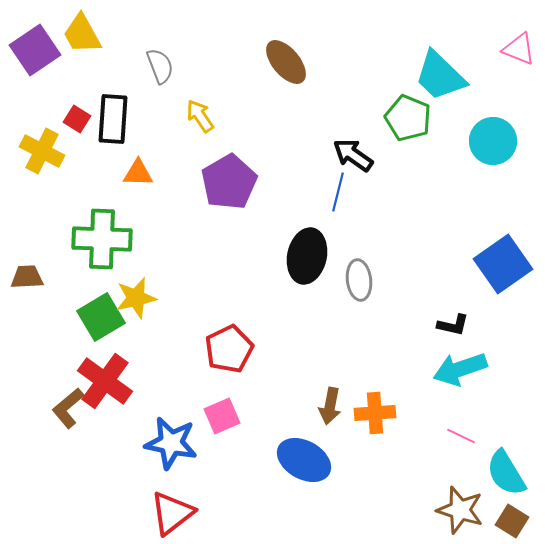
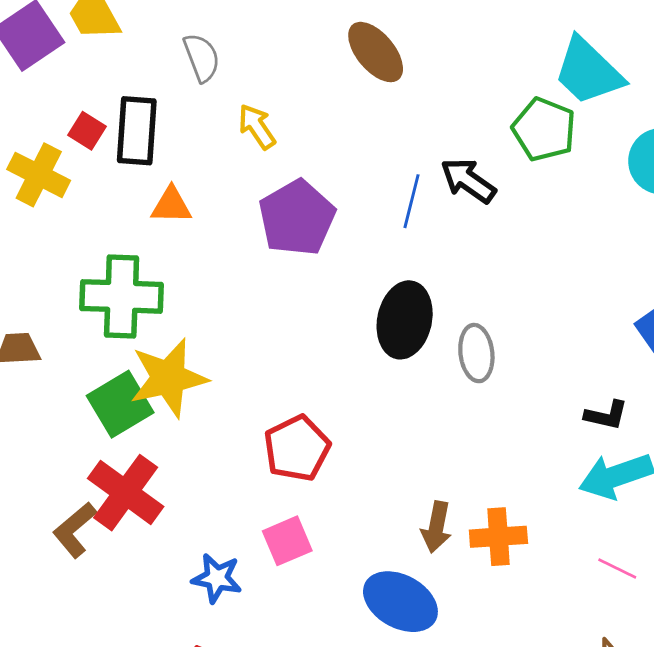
blue line: (338, 192) -> (412, 201), moved
yellow star: (136, 298) -> (168, 378), size x1.4
blue star: (171, 443) -> (217, 578), size x0.7

